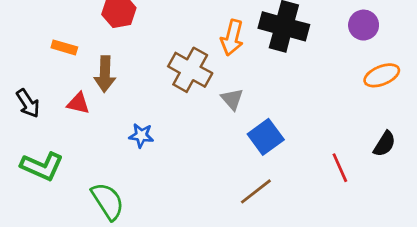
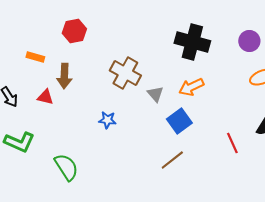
orange arrow: (232, 38) -> (191, 87), moved, turned 50
blue star: (141, 135) -> (107, 120), moved

